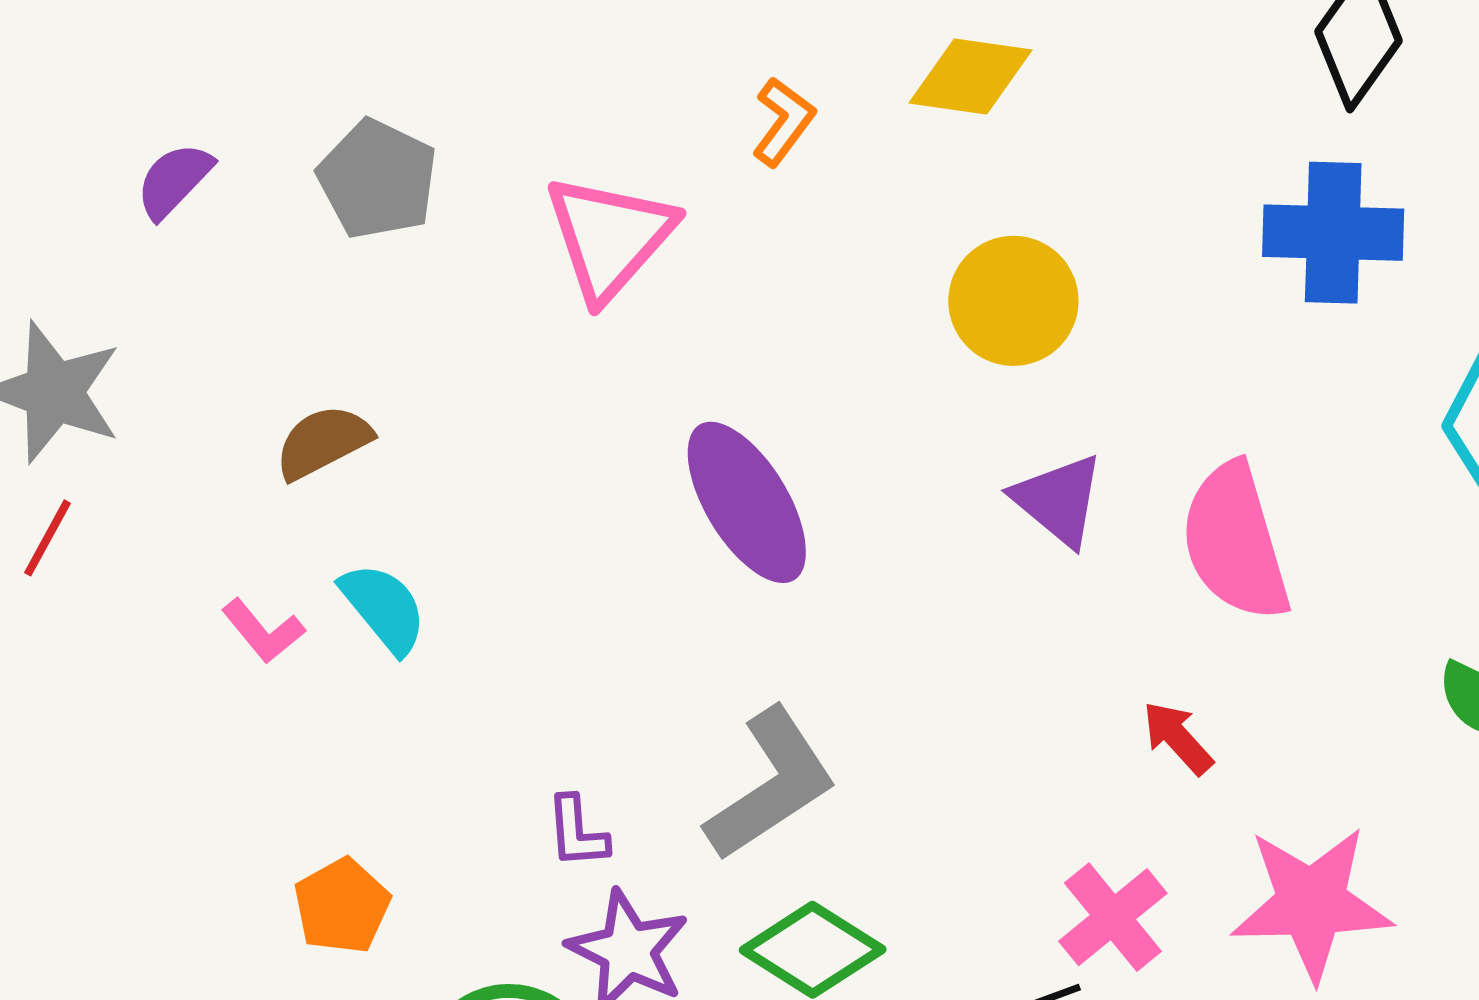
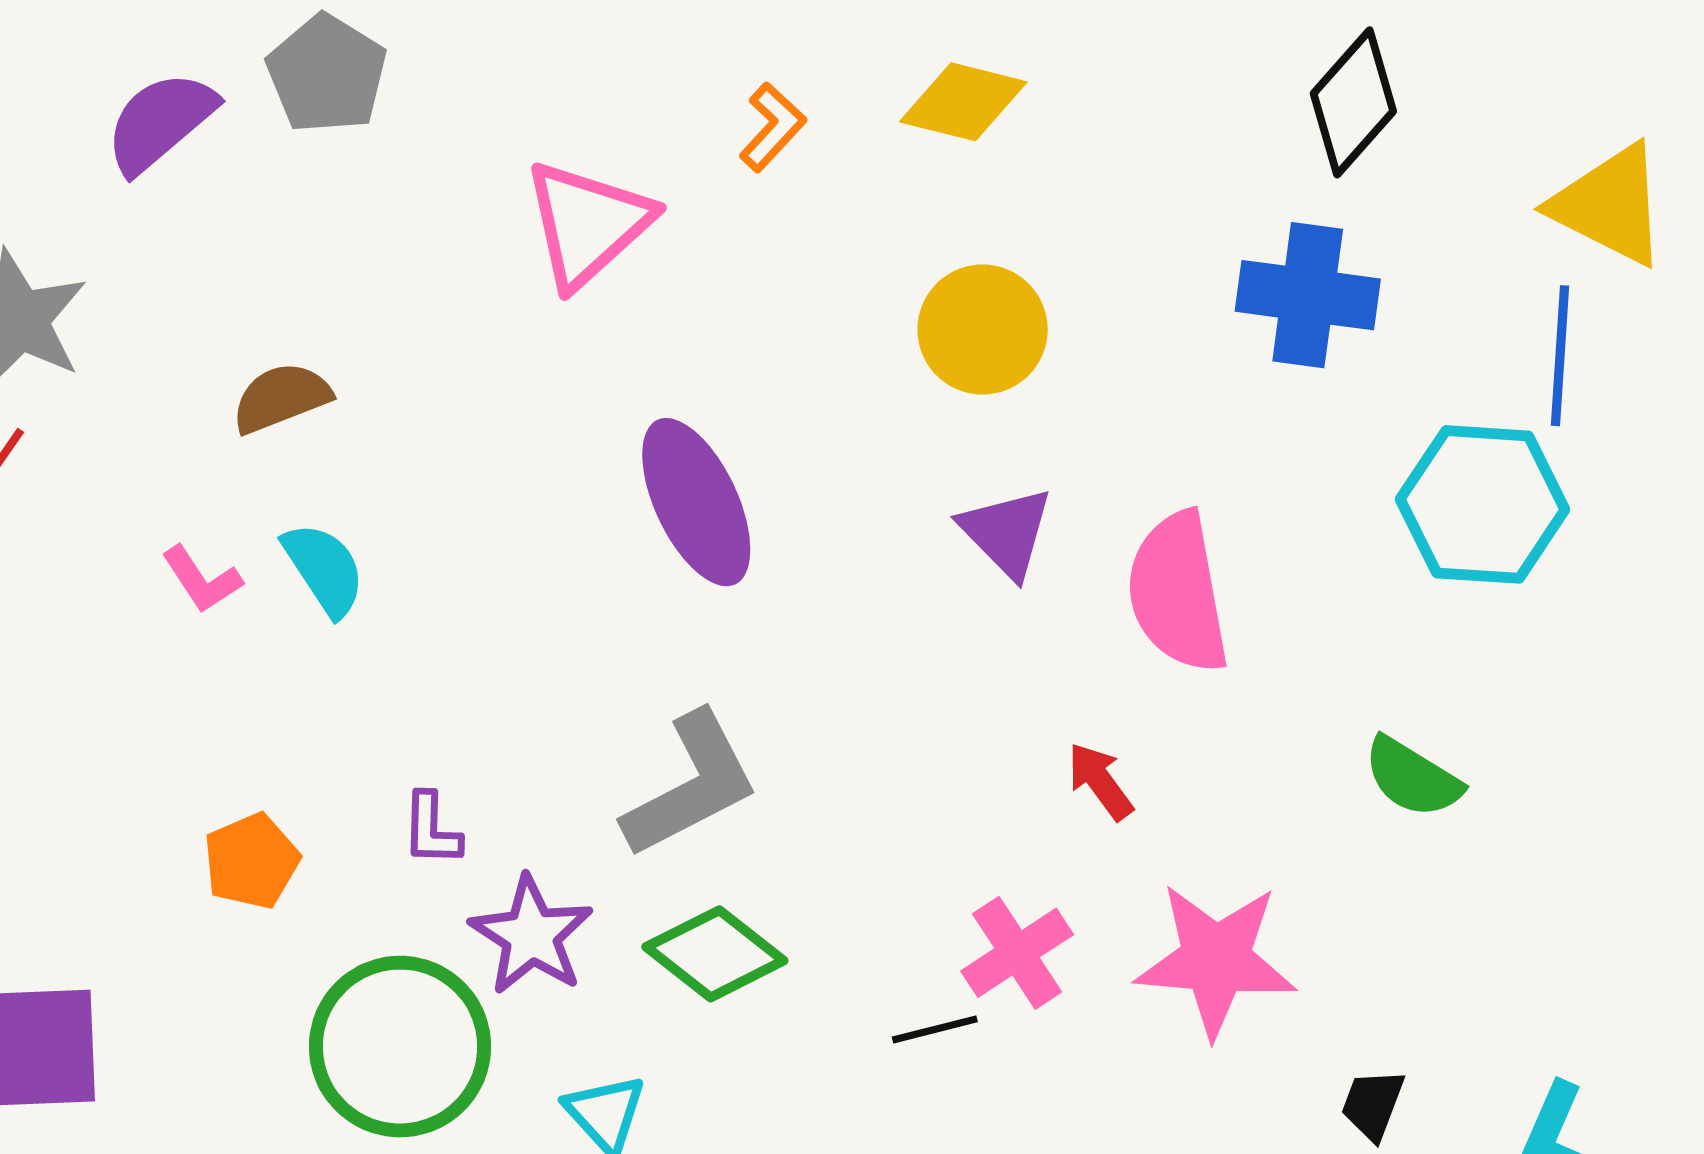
gray pentagon: (378, 179) -> (327, 74), moved
purple semicircle: (174, 180) -> (160, 122), size x1.4
purple L-shape: (577, 832) -> (431, 829), moved

